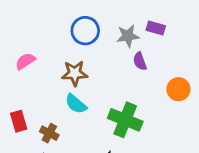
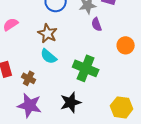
brown star: (75, 73) -> (48, 33), turned 30

